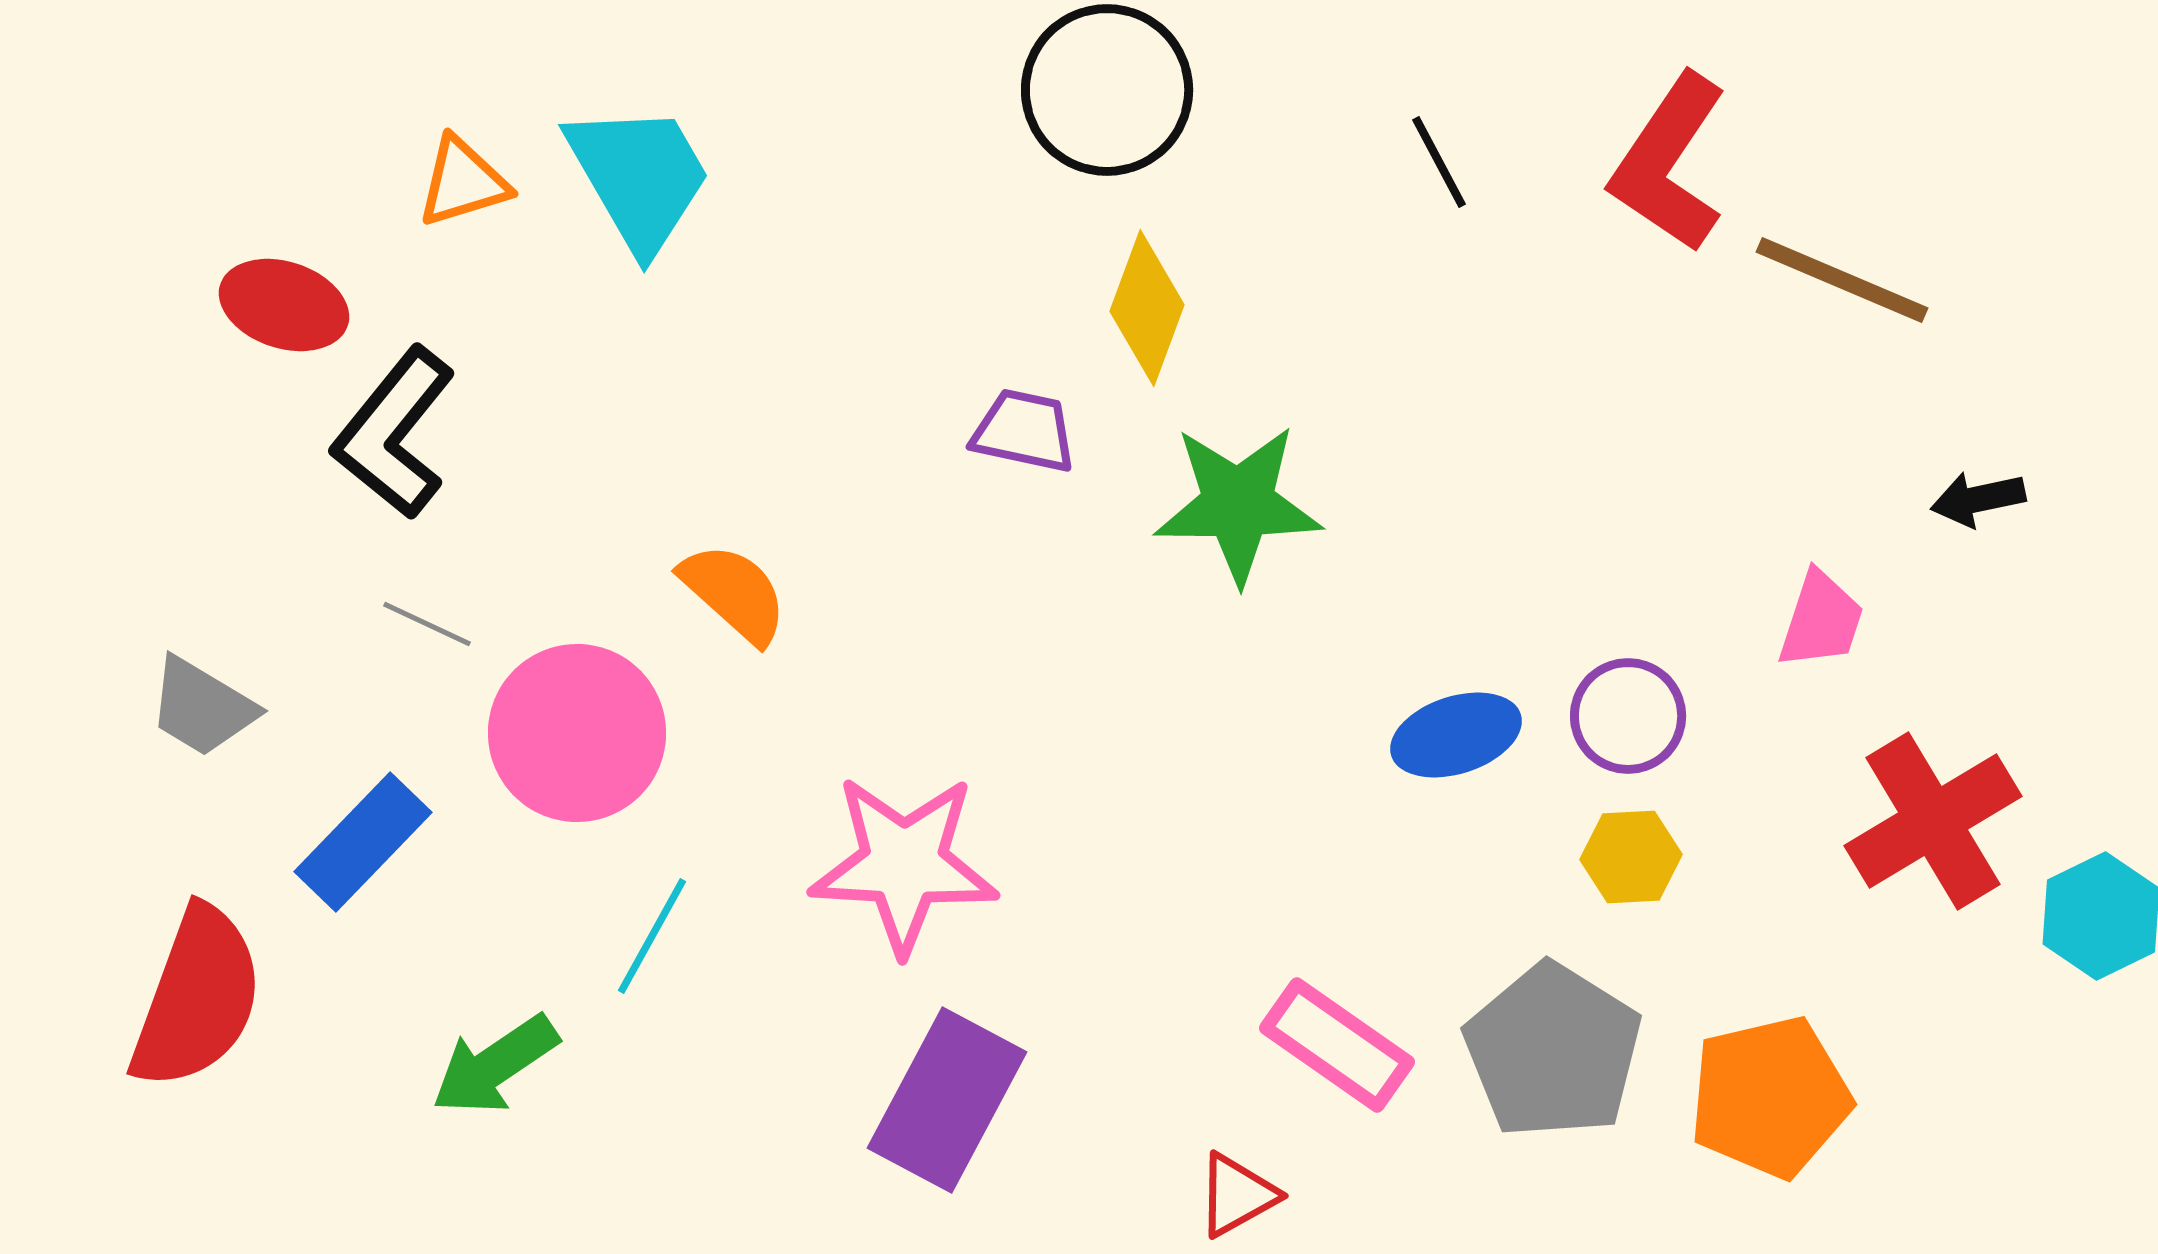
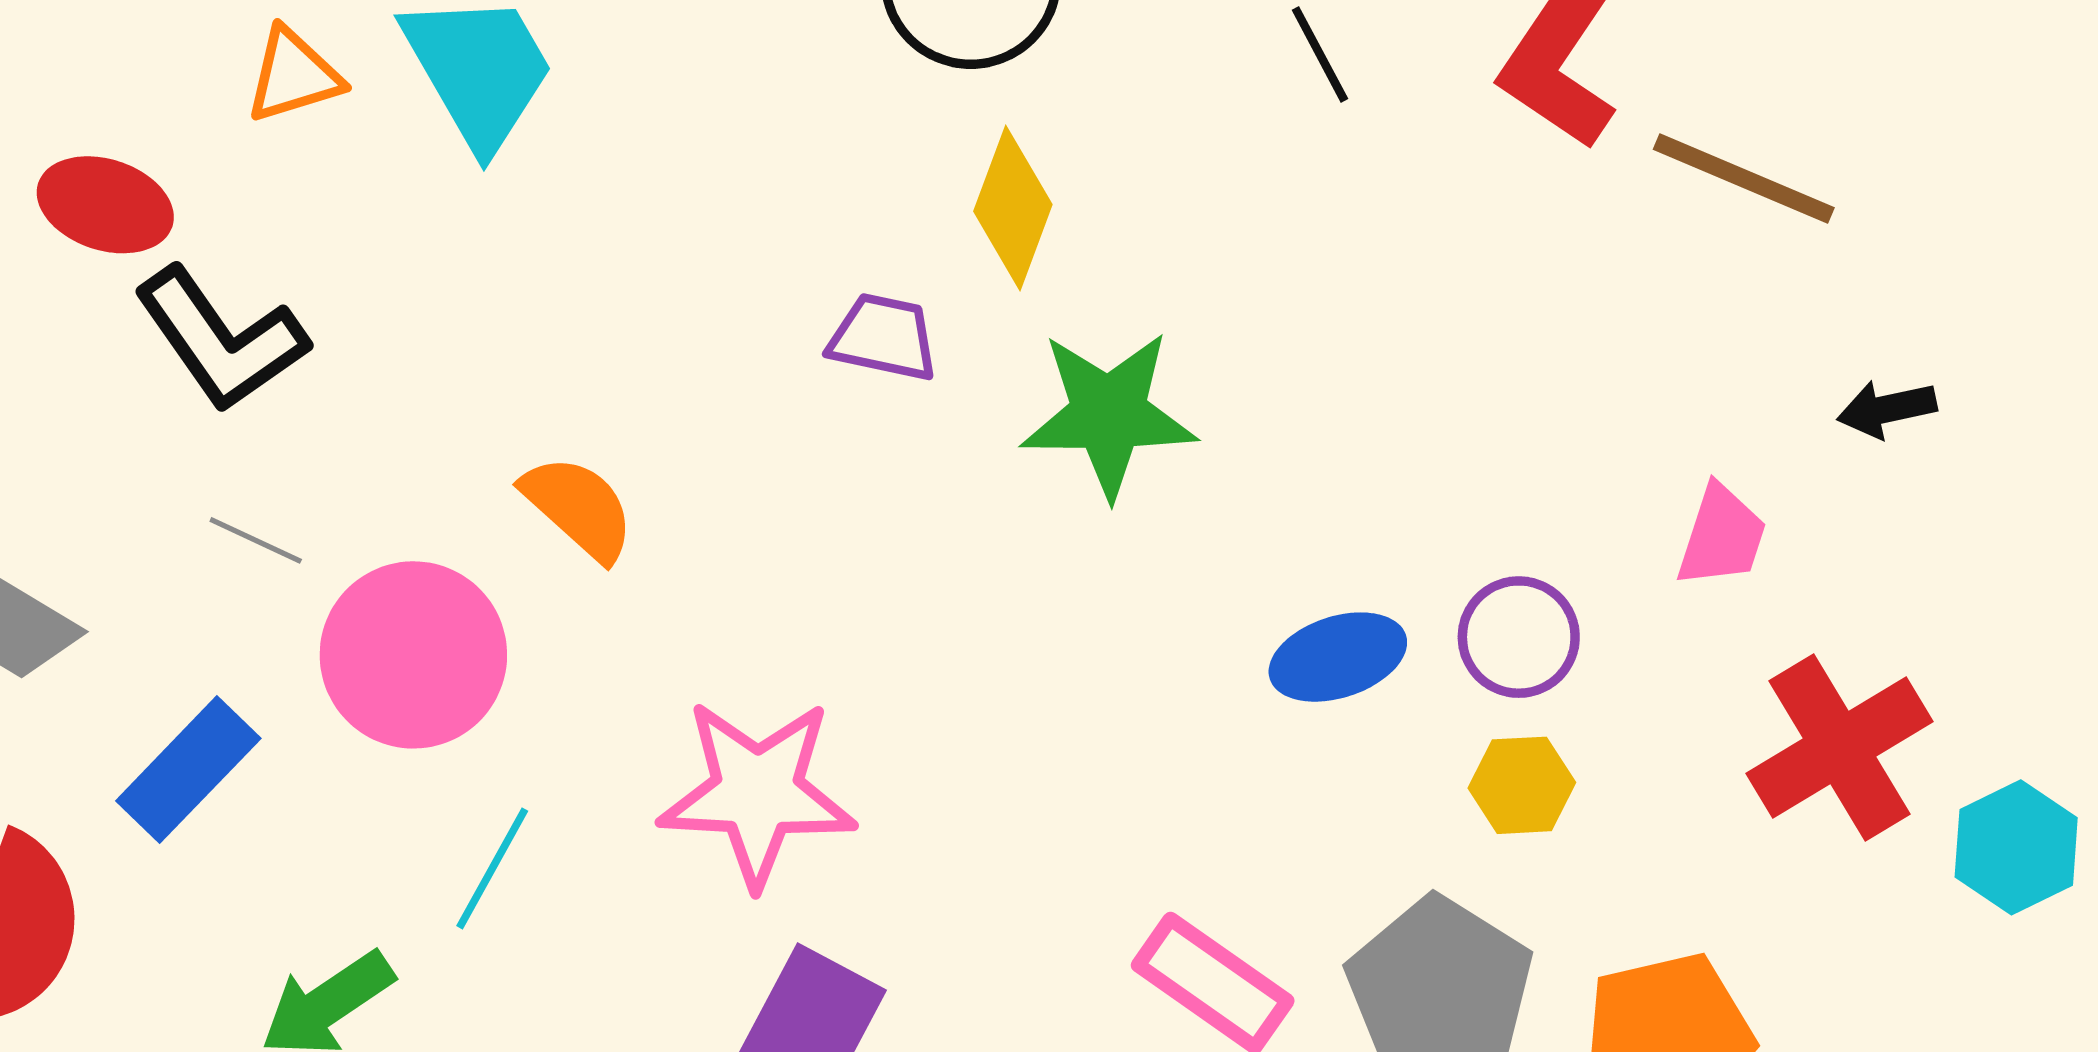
black L-shape: (394, 433) -> (221, 339), turned -74

